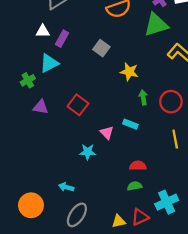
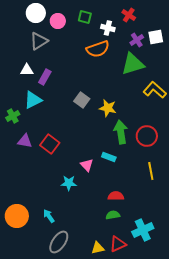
gray square: (101, 48) -> (82, 100), moved
green arrow: (143, 97) -> (121, 132), size x1.6
red square: (78, 105) -> (50, 144), moved
cyan arrow: (66, 187) -> (49, 216), turned 40
orange circle: (31, 205) -> (17, 216), moved

